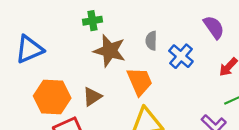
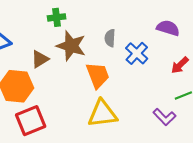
purple semicircle: (214, 27) -> (168, 28), turned -40
brown triangle: (92, 97) -> (40, 59), moved

